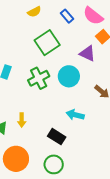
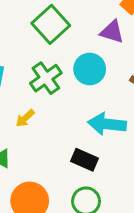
cyan arrow: (75, 115) -> (107, 124), size x1.4
yellow arrow: (22, 120) -> (25, 118), moved, turned 56

